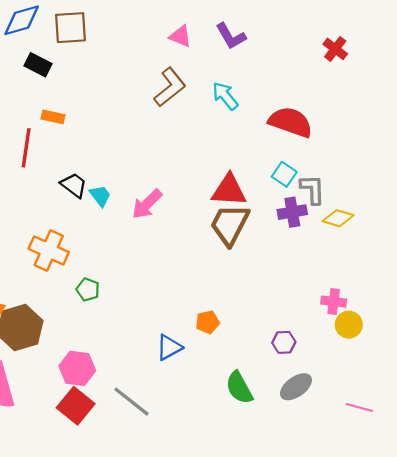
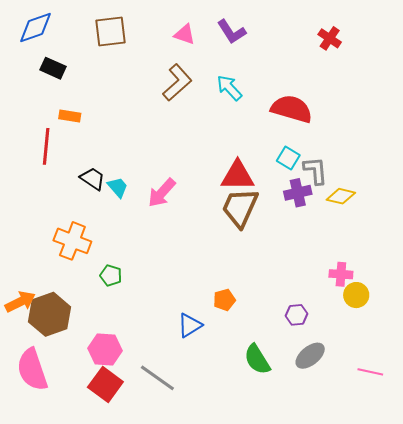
brown square: (71, 28) -> (111, 31), moved

